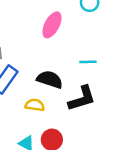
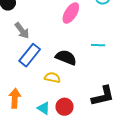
black L-shape: (82, 98) -> (103, 96), moved

